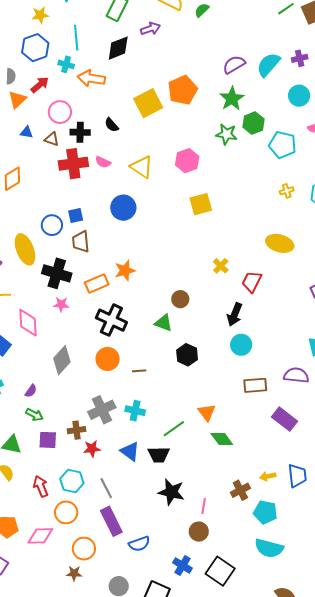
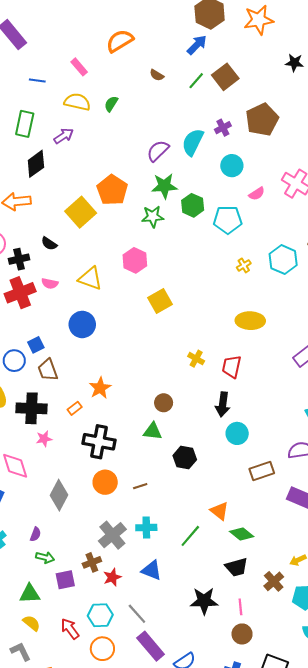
green star: (232, 99) -> (164, 186), turned -30
green star: (226, 134) -> (153, 217), moved
orange rectangle: (97, 283) -> (75, 408), size x0.6
black trapezoid: (159, 455) -> (237, 567), moved

